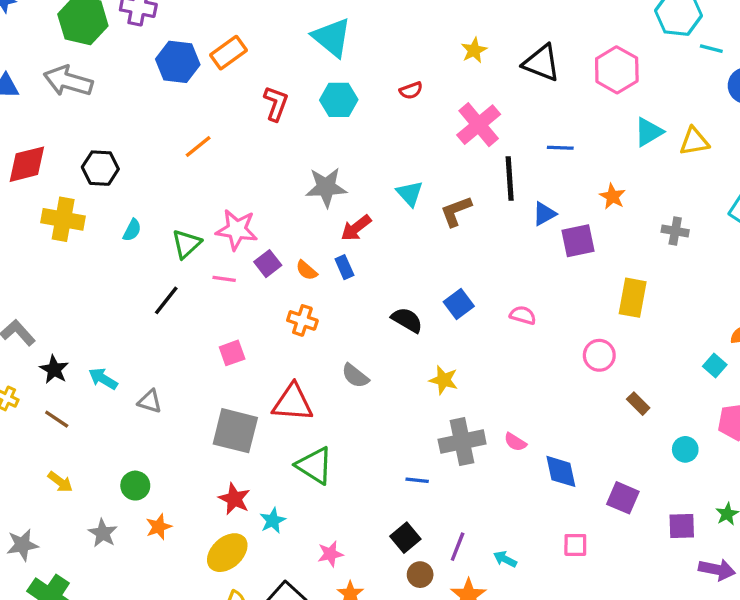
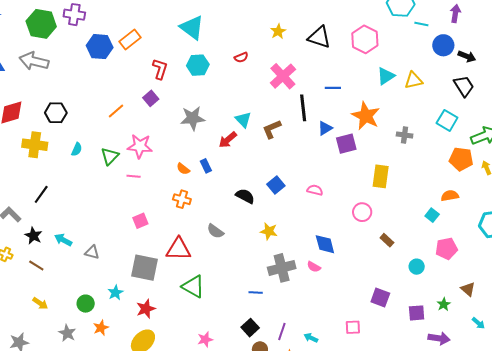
orange line: (198, 147) -> (116, 111), moved
orange star: (613, 196) -> (366, 116), size x1.8
red arrow: (356, 228) -> (228, 140), moved
purple square: (268, 264) -> (151, 98), moved
black line: (166, 300) -> (41, 194), moved
blue diamond: (561, 471) -> (325, 244), moved
red star: (234, 499) -> (146, 309), turned 30
cyan star: (273, 521) -> (115, 293), moved

